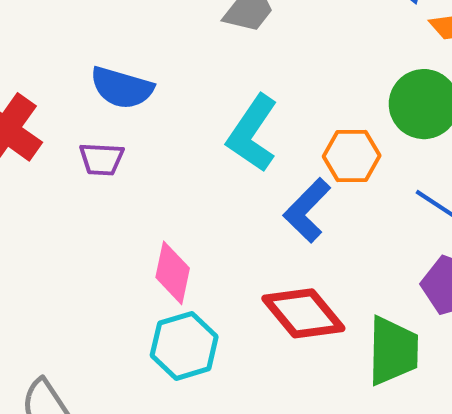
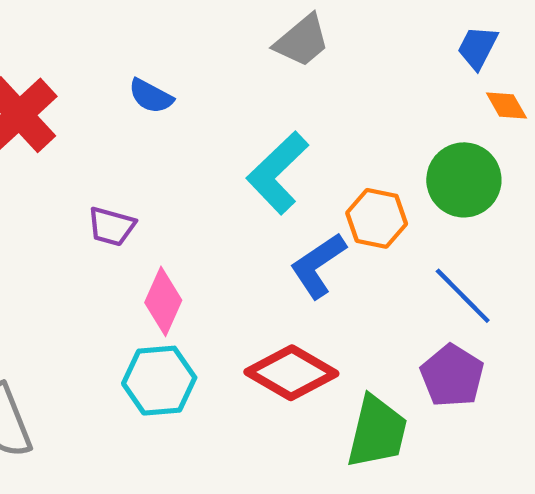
blue semicircle: (122, 88) -> (151, 96), size x0.7
purple trapezoid: (102, 159) -> (111, 226), moved
red diamond: (303, 313) -> (291, 373), turned -32

